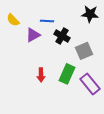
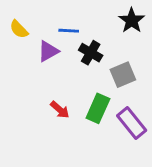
black star: (90, 14) -> (132, 20), turned 30
red arrow: (41, 75) -> (60, 110), turned -48

